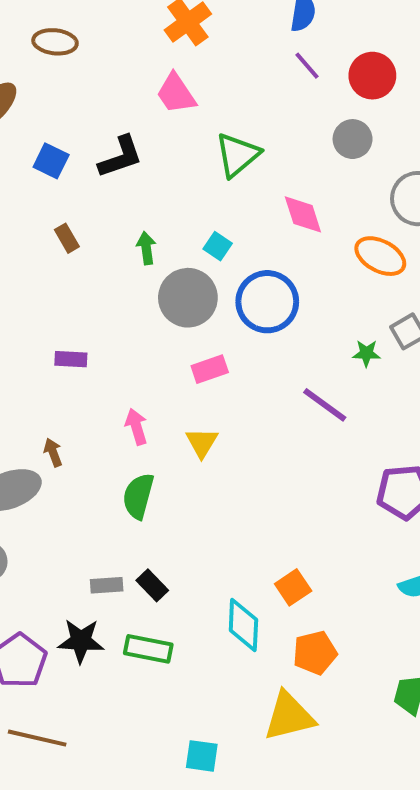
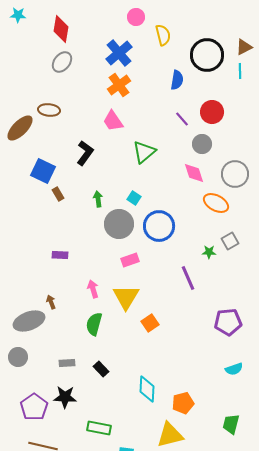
brown ellipse: (55, 42) -> (49, 110), moved
purple line: (307, 66) -> (182, 119), moved
black L-shape: (120, 157) -> (85, 153), turned -35
blue square: (51, 161) -> (43, 171), moved, size x1.4
pink diamond: (303, 214) -> (194, 173), moved
purple line: (325, 405) -> (188, 278), turned 30
yellow triangle: (202, 443) -> (126, 297), size x1.6
gray rectangle: (107, 585) -> (67, 363), moved
orange square: (293, 587) -> (150, 323), moved
green rectangle: (148, 649) -> (99, 428), moved

